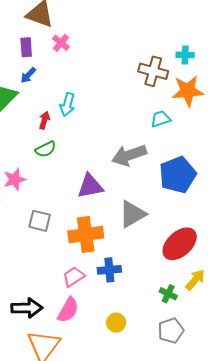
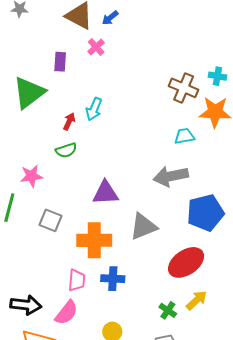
purple rectangle: (26, 47) -> (60, 62), moved
blue arrow: (28, 75) -> (110, 18), moved
gray arrow: (129, 155) -> (171, 176), moved
blue pentagon: (178, 175) -> (205, 213), moved
pink trapezoid: (74, 276) -> (77, 280), turned 120

